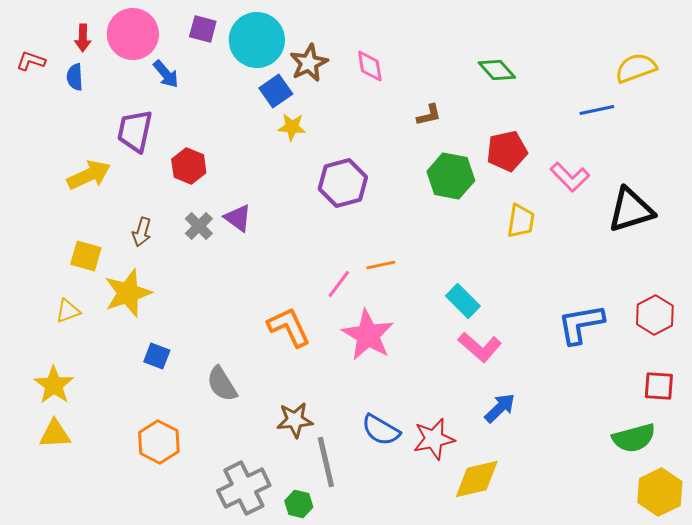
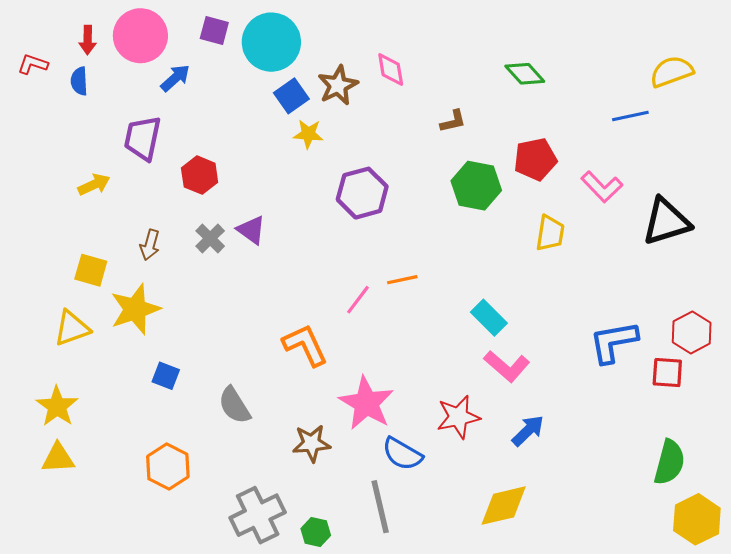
brown star: (309, 63) -> (338, 85), moved
blue arrow: (166, 74) -> (175, 78), turned -92
yellow arrow: (89, 175) -> (94, 185), size x0.7
yellow triangle: (68, 311) -> (72, 328), size x1.4
pink star: (368, 335) -> (366, 403), moved
red square: (659, 386) -> (667, 373), moved
green semicircle: (634, 438) -> (669, 462), turned -60
red star: (434, 439) -> (458, 417), moved
gray line: (326, 462) -> (380, 507), moved

